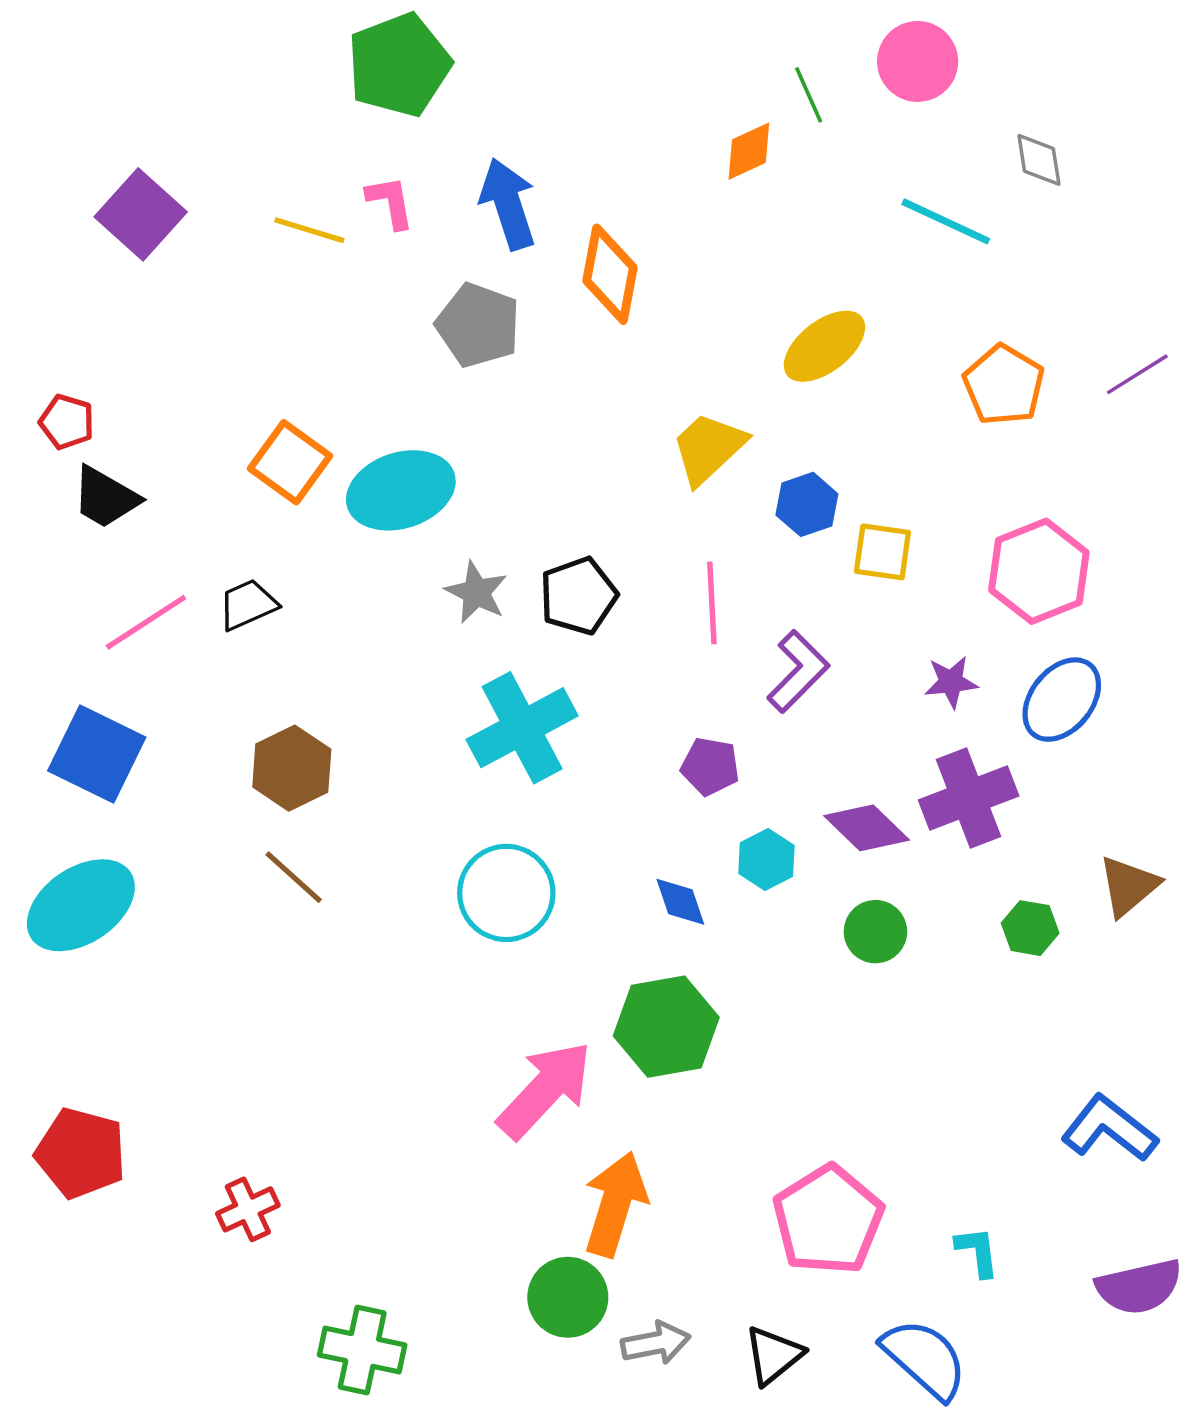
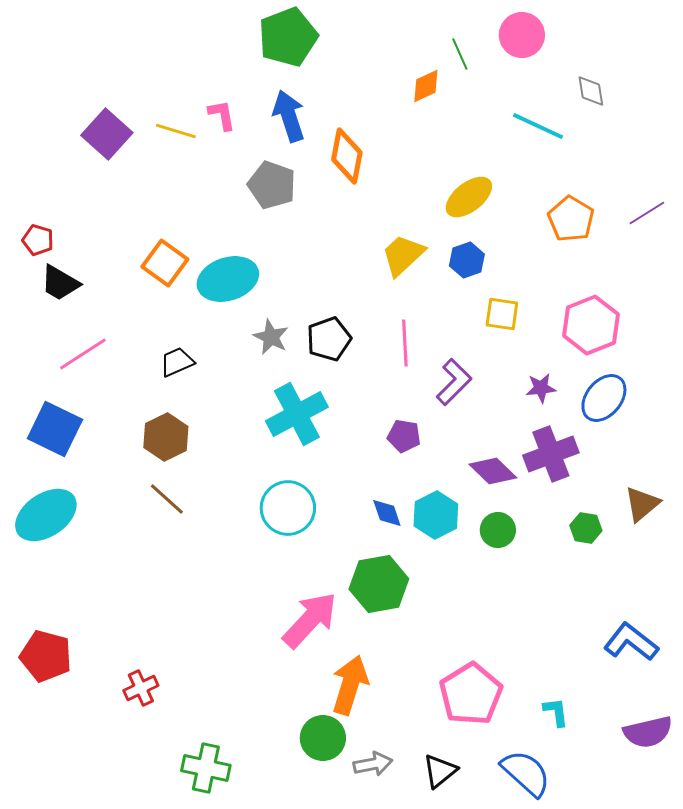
green pentagon: (399, 65) -> (288, 37), moved
purple square: (141, 214) -> (107, 134), moved
blue hexagon: (807, 504) -> (467, 260), moved
black trapezoid: (248, 605) -> (177, 362), moved
cyan hexagon: (766, 860) -> (436, 515), moved, size x1.4

